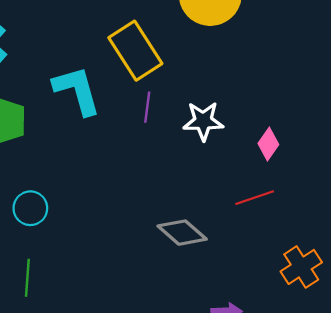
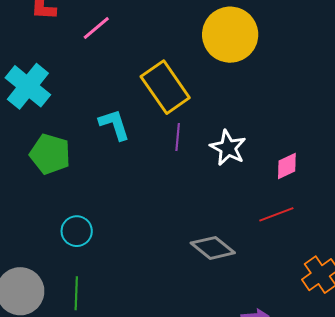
cyan L-shape: (77, 90) -> (114, 125), size x0.7
white star: (203, 121) -> (228, 148), turned 30
pink diamond: (268, 144) -> (287, 166), turned 32

